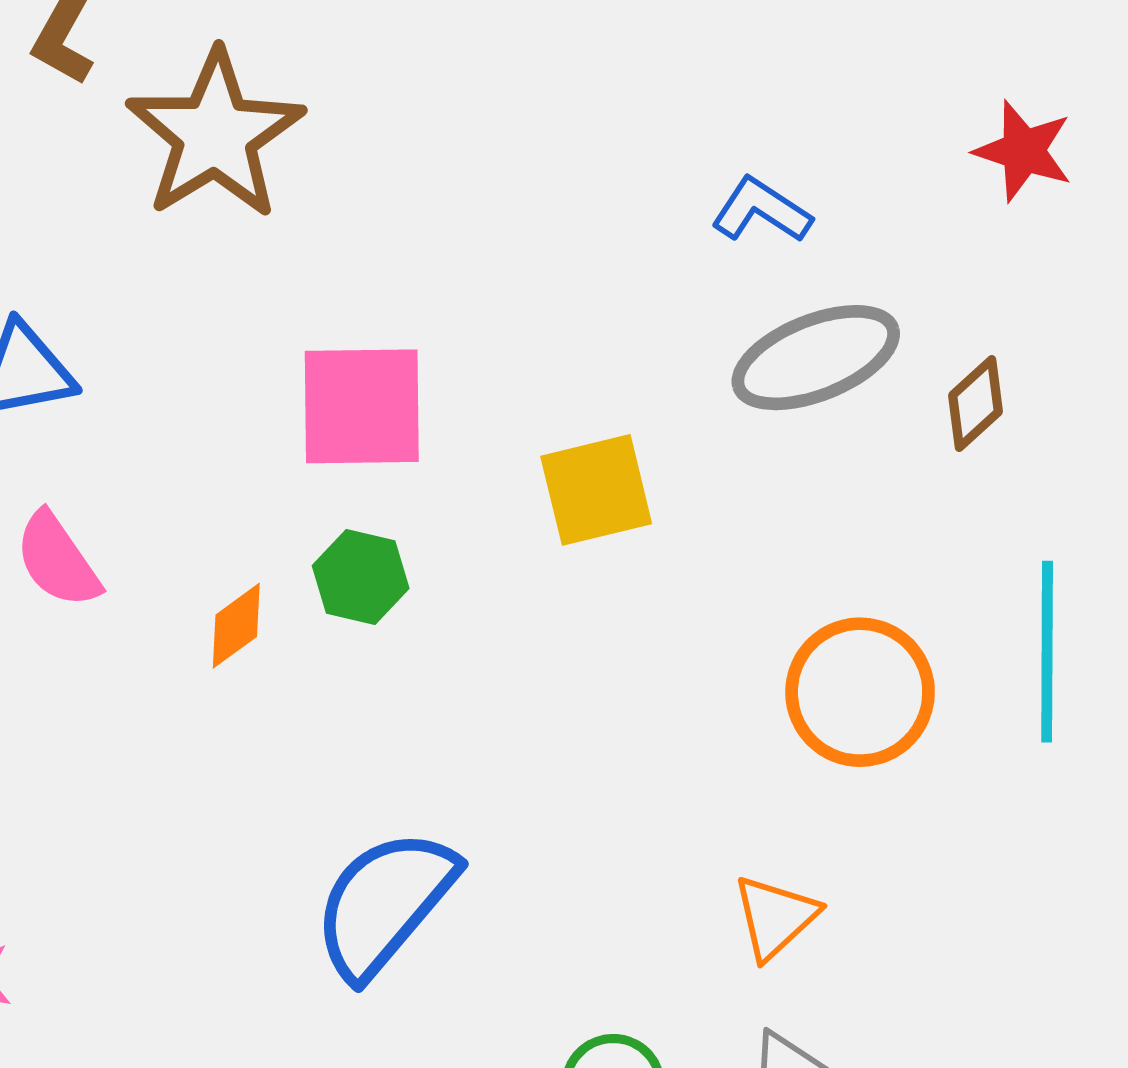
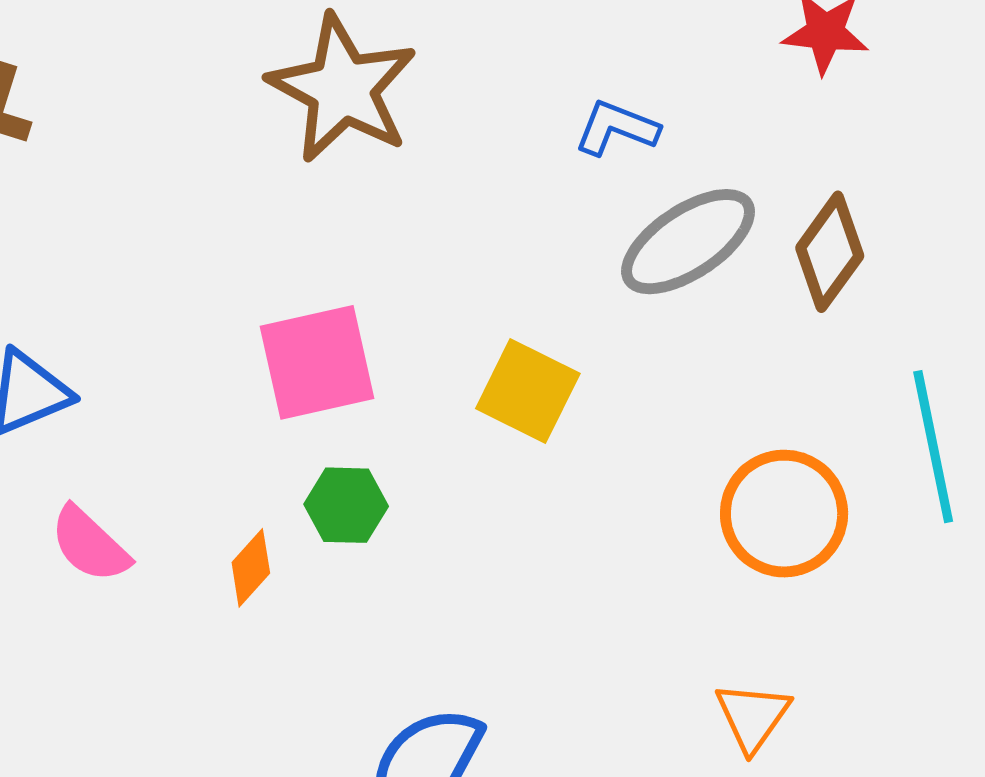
brown star: (215, 135) -> (342, 89), moved
brown diamond: (976, 404) -> (830, 252), size x1.4
yellow square: (596, 490) -> (528, 391), turned -38

